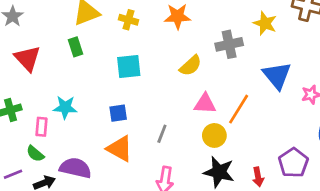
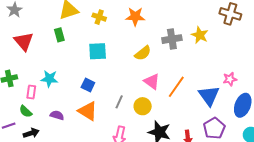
yellow star: (265, 23) -> (200, 35), moved
blue triangle: (277, 75) -> (209, 96), moved
pink triangle: (205, 104) -> (152, 82), turned 30
blue square: (118, 113) -> (88, 85), turned 32
yellow circle: (214, 135) -> (143, 106), moved
purple semicircle: (75, 168) -> (57, 115), moved, size x0.6

